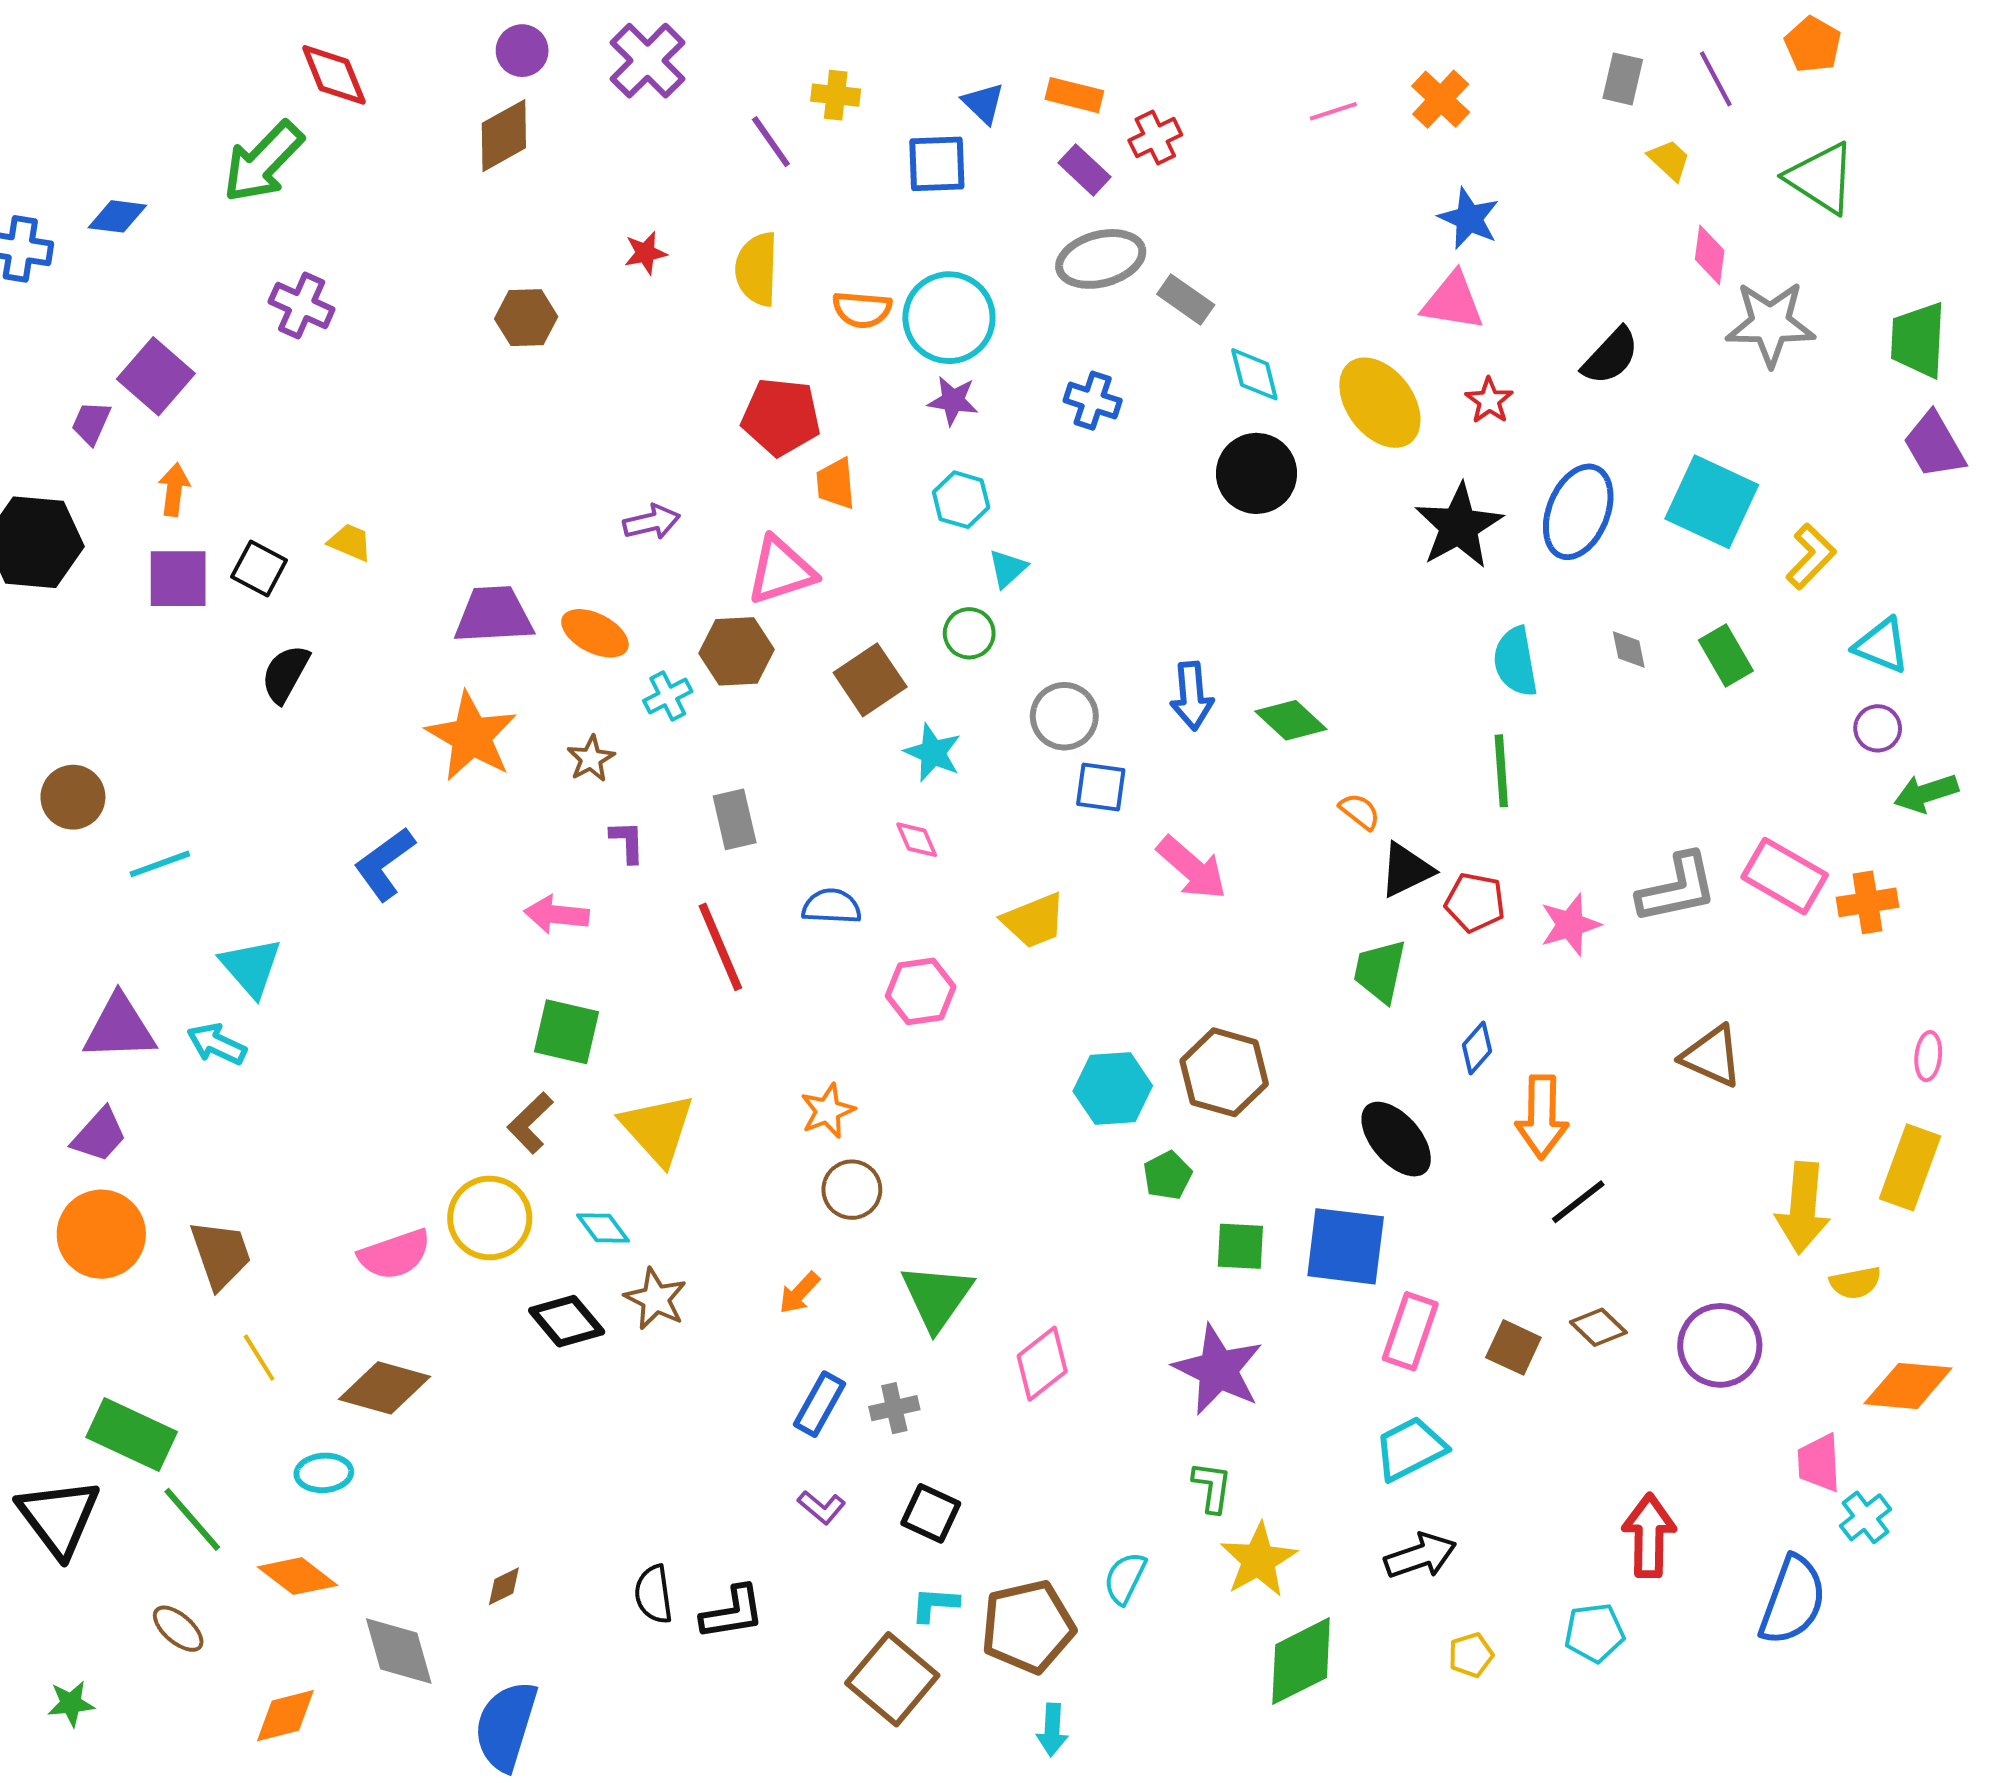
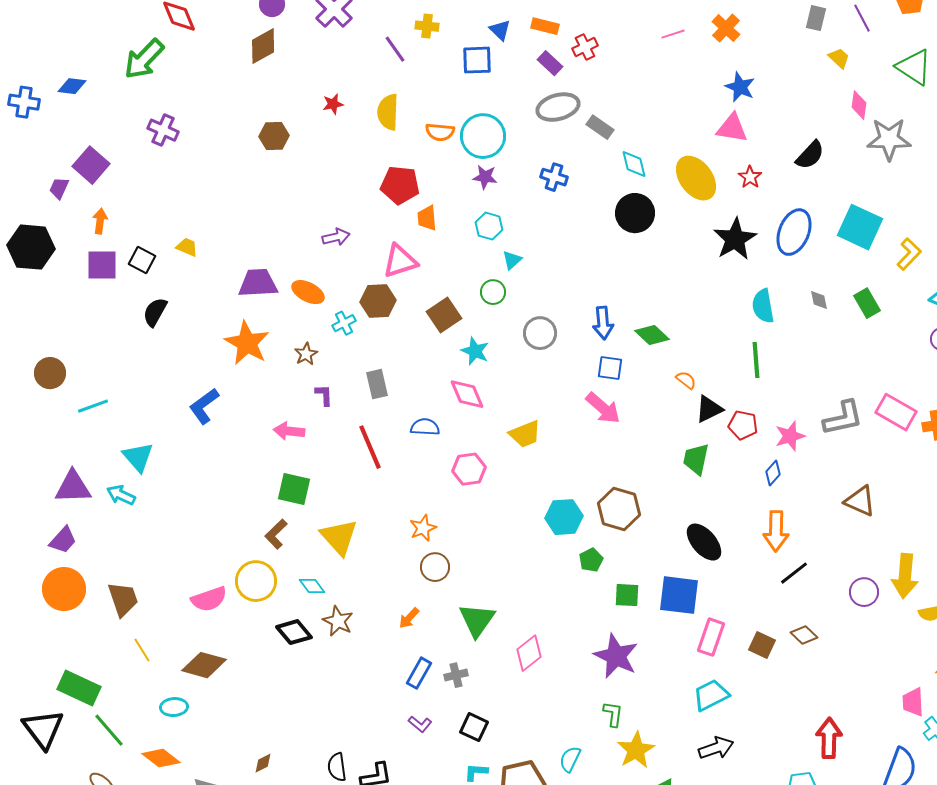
blue square: (1101, 787) -> (610, 368), moved
pink diamond: (917, 840) -> (467, 394), size x1.6
blue diamond: (1477, 1048) -> (773, 473), moved
purple circle: (1720, 1345) -> (864, 592), moved, size x0.7

